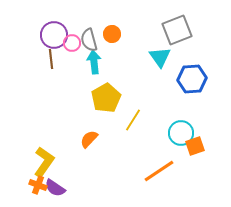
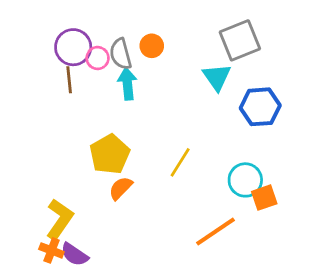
yellow pentagon: (106, 98) -> (110, 154), moved

